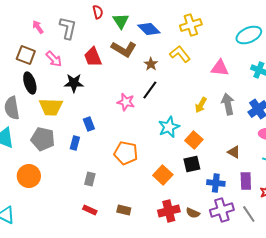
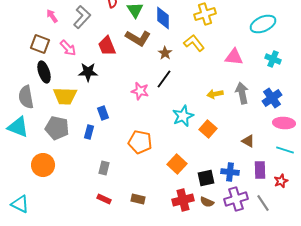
gray L-shape: (68, 28) -> (82, 17), turned 30
blue diamond: (149, 29) -> (163, 18), turned 45
yellow arrow: (201, 105) -> (215, 94), turned 49
black square: (192, 164) -> (206, 178), moved

